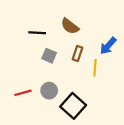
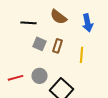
blue arrow: (108, 46) -> (88, 23), moved, turned -54
brown rectangle: (78, 53) -> (58, 46), moved

